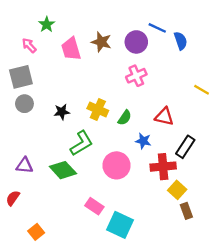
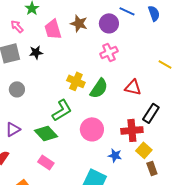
blue semicircle: (181, 41) -> (154, 13), moved
gray circle: (24, 104) -> (17, 89), moved
black star: (62, 112) -> (36, 52), moved
green semicircle: (125, 118) -> (99, 88), size x1.5
blue star: (143, 141) -> (115, 155), moved
purple triangle: (24, 165) -> (13, 129), turned -35
pink rectangle: (94, 206) -> (46, 162), moved

